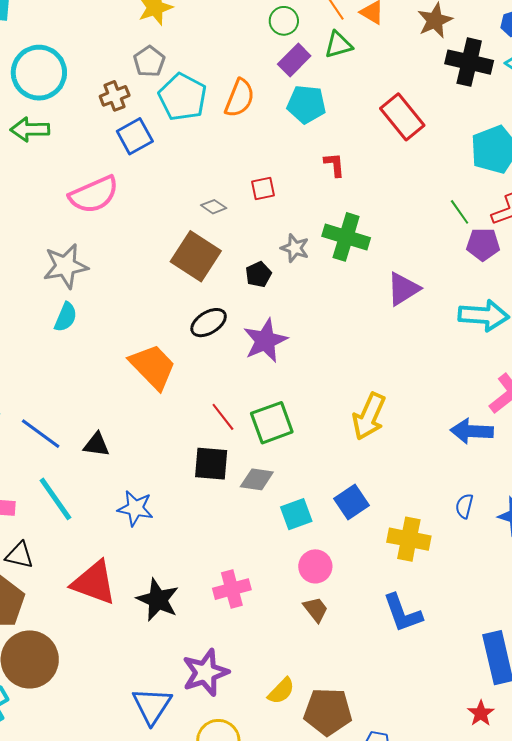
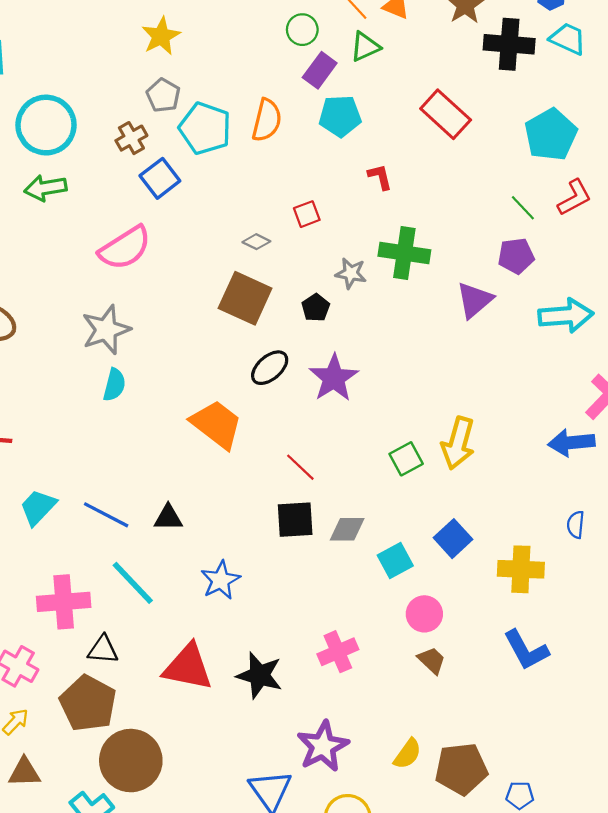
purple pentagon: (483, 244) -> (516, 256), moved
green square: (272, 423) -> (406, 459), moved, size x0.7
blue star: (135, 508) -> (221, 580), turned -30

